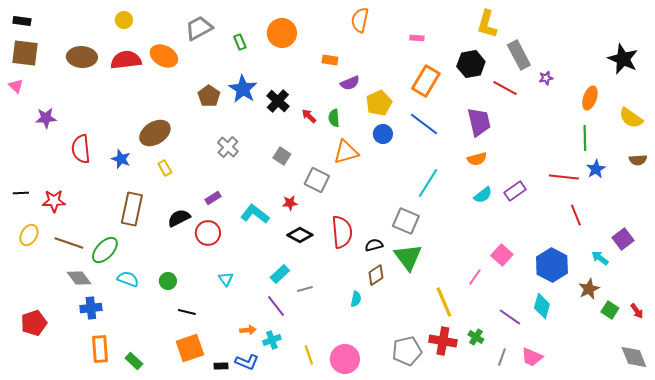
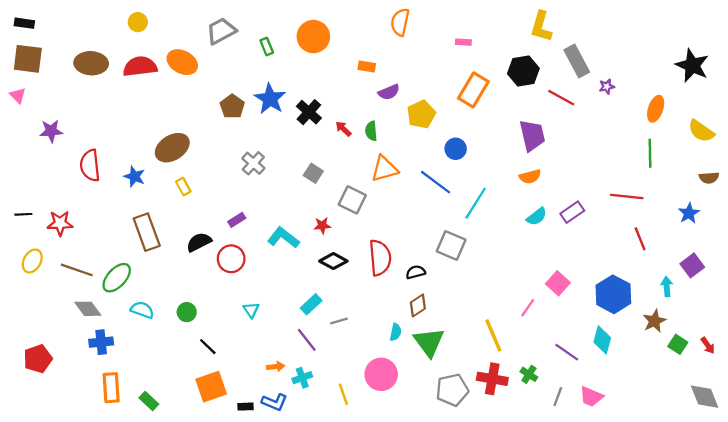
blue line: (424, 124) -> (436, 182), moved
blue circle: (383, 134) -> (456, 149), moved
blue star: (596, 169) -> (689, 213), moved
brown rectangle: (132, 209) -> (147, 232), turned -32
green triangle: (408, 257) -> (429, 342), moved
cyan arrow: (600, 258) -> (667, 287), turned 48
black line: (187, 312) -> (208, 347), turned 30
pink circle: (345, 359) -> (381, 374), moved

